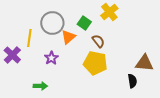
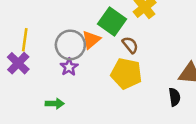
gray circle: (52, 23) -> (70, 45), moved
green square: (84, 23) -> (112, 22), size x1.5
yellow line: (29, 38) -> (25, 40), moved

